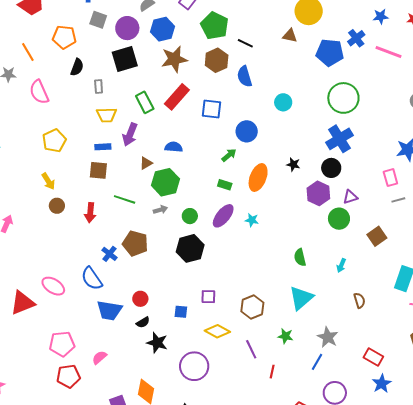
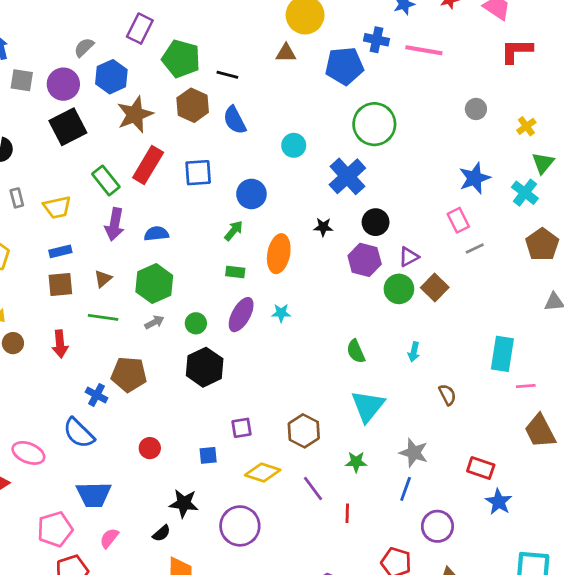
blue cross: (356, 38) -> (376, 40), turned -30
gray rectangle: (99, 87) -> (17, 198), moved
purple arrow: (130, 135) -> (115, 224), moved
blue cross: (340, 139) -> (347, 176), moved
brown triangle: (146, 163) -> (103, 279), moved
brown square: (377, 236) -> (435, 287), moved
blue trapezoid: (109, 310) -> (94, 495), moved
black semicircle: (143, 322) -> (161, 533), moved

